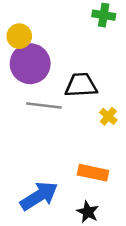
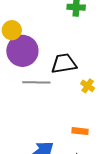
orange rectangle: (93, 173) -> (80, 131), size x0.7

